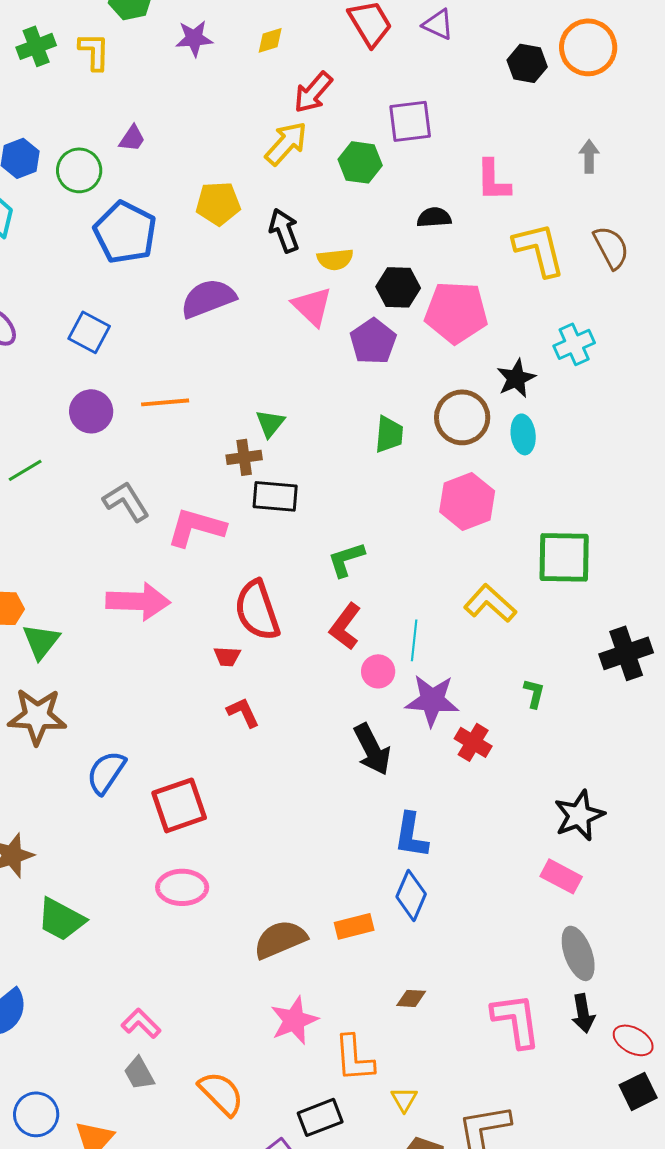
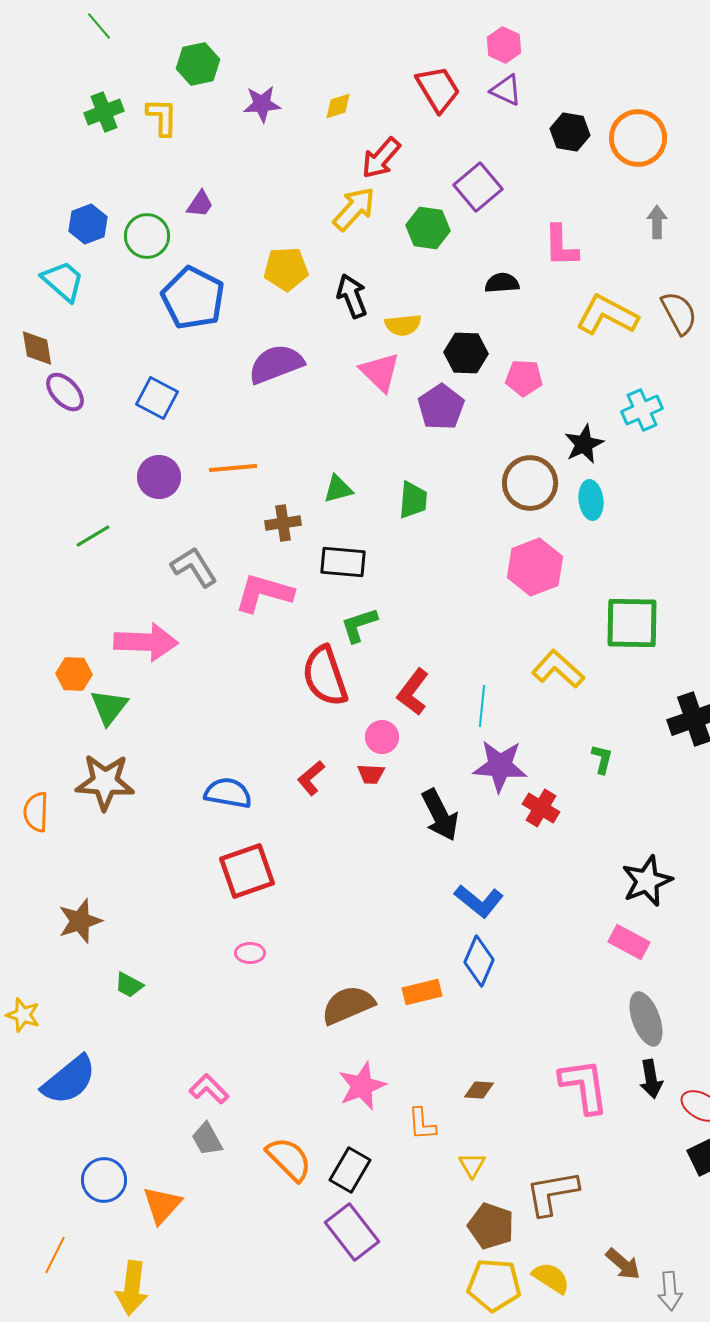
orange circle: (588, 47) -> (638, 138), moved
black hexagon: (527, 63) -> (570, 132), moved
purple square: (410, 121) -> (478, 187), turned -33
yellow L-shape: (539, 249) -> (607, 315), turned -48
pink pentagon: (456, 312) -> (524, 378), size x0.6
green triangle: (270, 423) -> (338, 489), turned 36
green trapezoid: (389, 434) -> (413, 500), moved
brown cross: (244, 457) -> (283, 523), moved
green L-shape: (346, 559) -> (359, 625), moved
pink arrow: (138, 601) -> (146, 642), moved
red trapezoid: (227, 656) -> (371, 774), moved
pink circle: (378, 671) -> (382, 737), moved
red L-shape: (243, 712) -> (311, 778), turned -105
blue semicircle: (106, 772) -> (228, 793), moved, turned 66
blue L-shape: (411, 835) -> (479, 901), turned -60
pink ellipse: (182, 887) -> (250, 953), size x0.6
green trapezoid: (61, 919) -> (129, 985), size x0.6
brown diamond: (411, 998) -> (479, 1090), moved
orange L-shape: (354, 1058) -> (422, 1124), size x0.7
black rectangle: (320, 1117) -> (350, 1170), moved, turned -39

